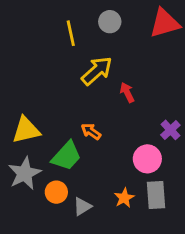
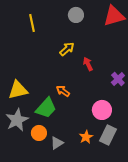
yellow line: (71, 33) -> (32, 23), moved
yellow arrow: (97, 71) -> (67, 49), size x0.7
purple cross: (170, 130) -> (118, 79), moved
gray rectangle: (156, 195) -> (108, 135), turned 30

